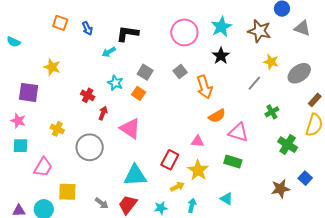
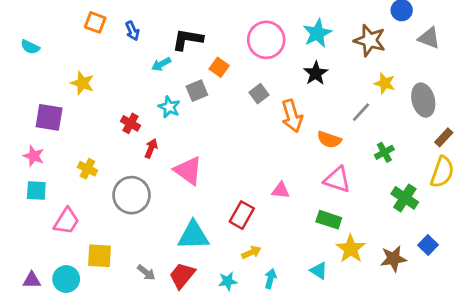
gray square: (145, 72) -> (197, 91), moved, turned 35
gray ellipse: (299, 73) -> (423, 100), turned -70
orange square: (139, 93) -> (219, 67), moved
orange semicircle: (217, 116) -> (329, 140), moved, turned 48
yellow star: (198, 170) -> (351, 249), moved

